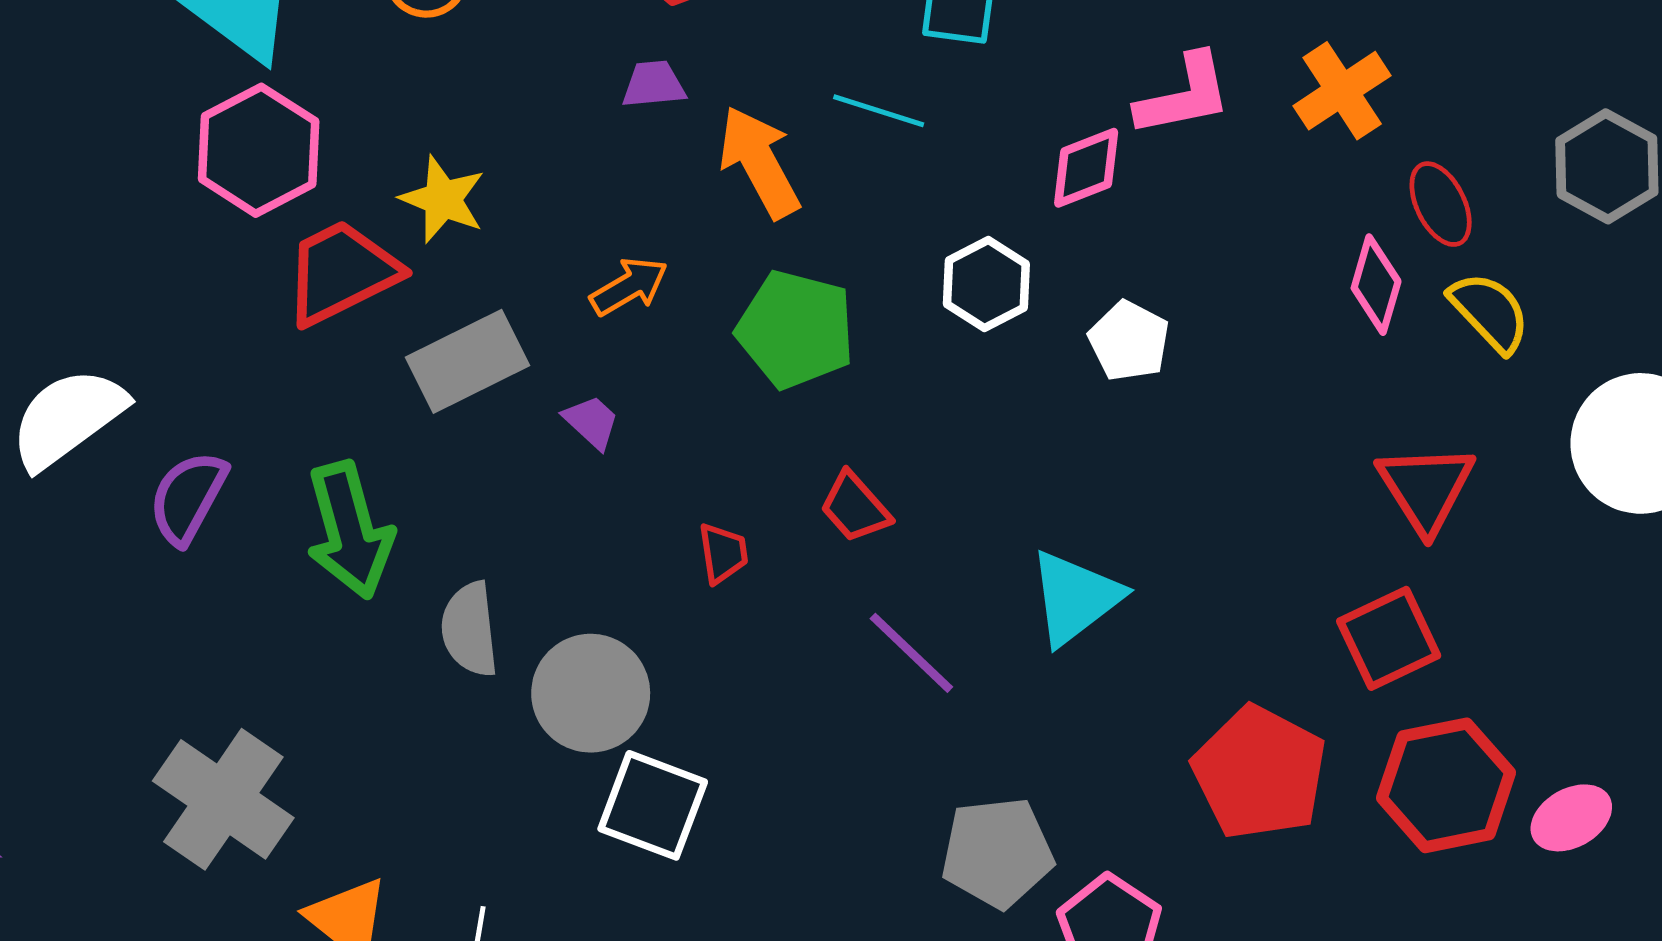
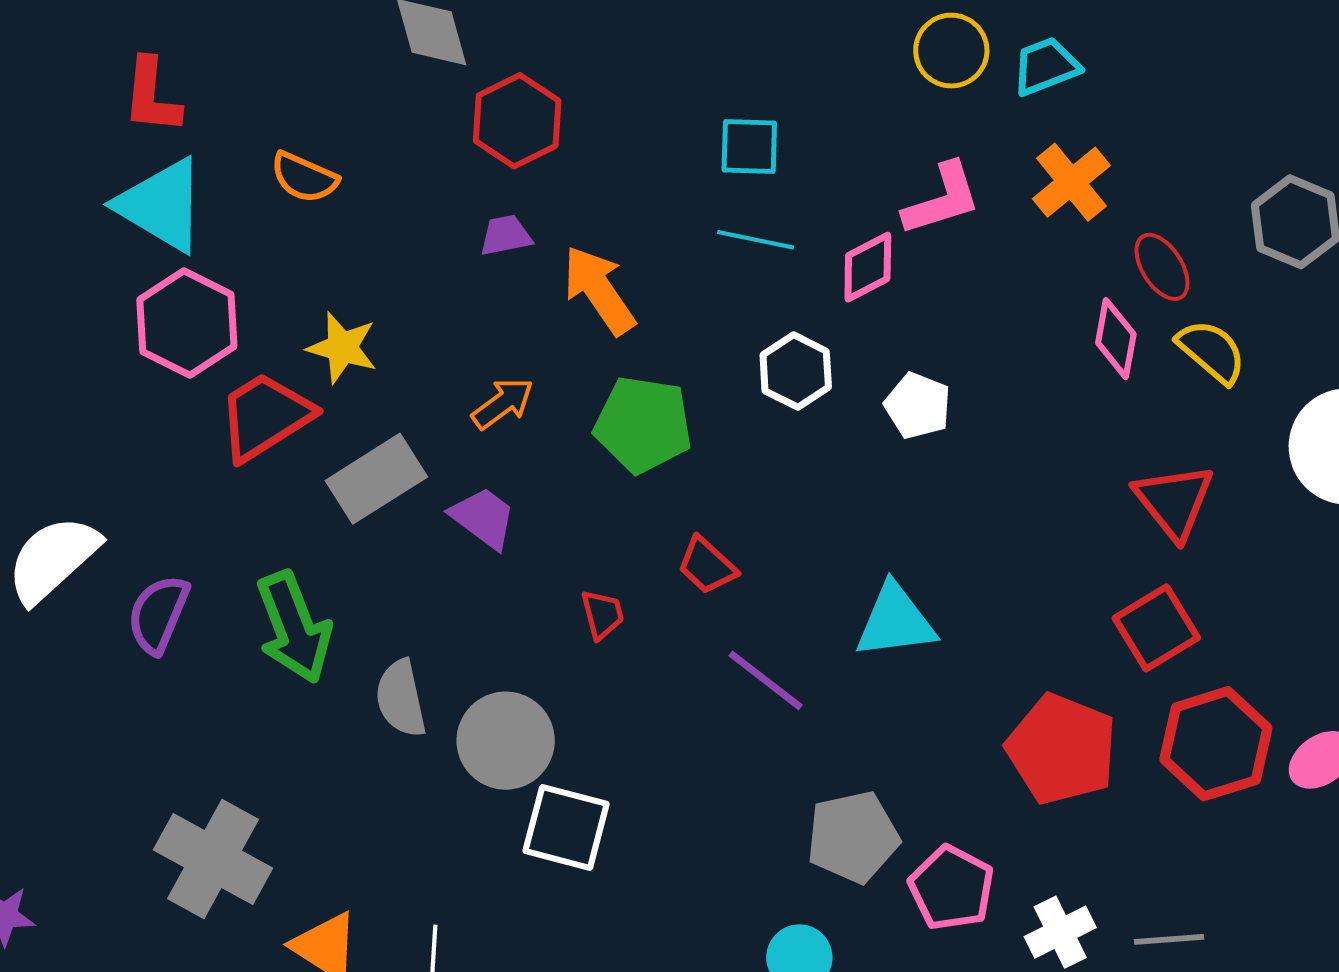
cyan line: (879, 111) -> (756, 240), moved
purple trapezoid: (591, 422) -> (483, 518), size x1.4
cyan triangle: (1075, 598) -> (895, 621), turned 36

